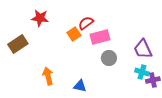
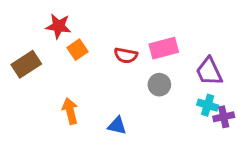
red semicircle: (86, 23) -> (126, 55), moved, turned -133
orange square: (74, 34) -> (77, 50), moved
pink rectangle: (100, 37) -> (164, 48), moved

